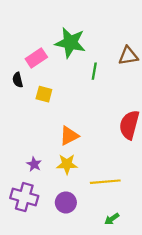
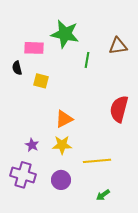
pink rectangle: (36, 58) -> (34, 48), turned 36

